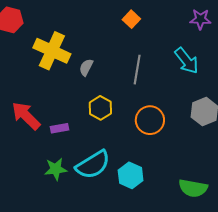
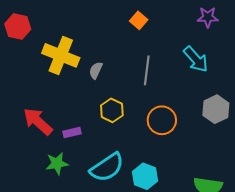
green star: (56, 169) -> (57, 163), moved

